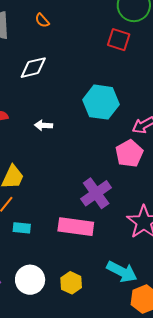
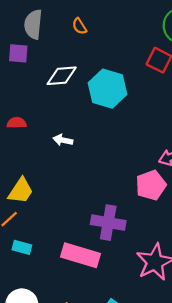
cyan hexagon: (101, 102) -> (107, 89), moved
purple cross: (96, 193) -> (108, 223), turned 36

